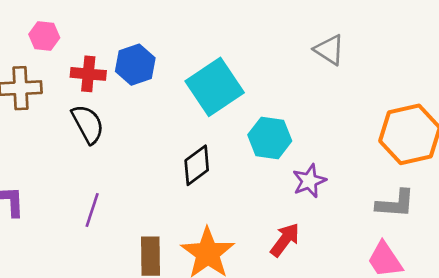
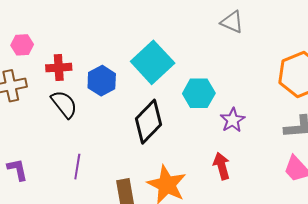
blue hexagon: (135, 65) -> (102, 81), moved
black diamond: (197, 165) -> (149, 122), size x1.4
red arrow: (285, 240) -> (222, 166), turned -44

